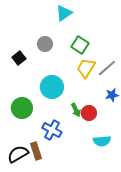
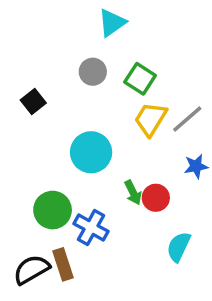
gray circle: (45, 44) -> (93, 72), moved
green circle: (22, 108) -> (53, 210), moved
cyan semicircle: (102, 141) -> (179, 247), turned 120

